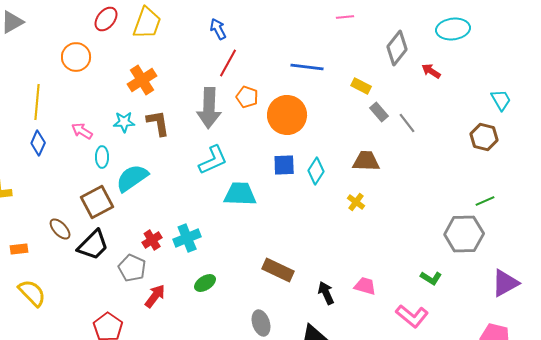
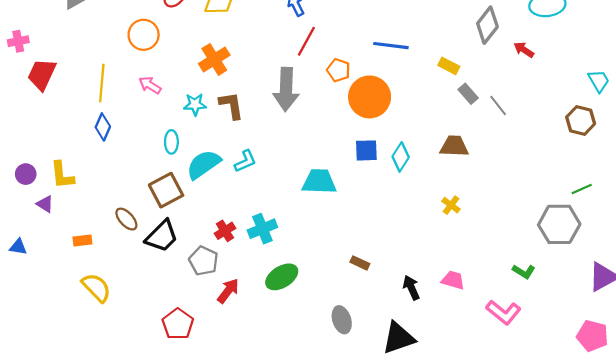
orange pentagon: (247, 97) -> (338, 70), moved
pink arrow: (82, 131) -> (150, 85), moved
cyan L-shape: (213, 160) -> (245, 161), moved, size x0.7
yellow cross: (356, 202) -> (451, 205), moved
brown rectangle: (278, 270) -> (360, 263), size x0.6
green ellipse: (205, 283) -> (282, 277), size x1.4

